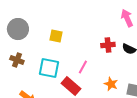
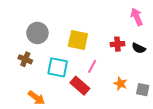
gray circle: (18, 29) -> (37, 33), moved
yellow square: (56, 36) -> (78, 40), moved, size x1.5

